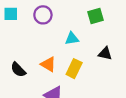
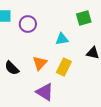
purple circle: (43, 15) -> (28, 24), moved
orange triangle: (48, 64) -> (40, 63), turned 42

